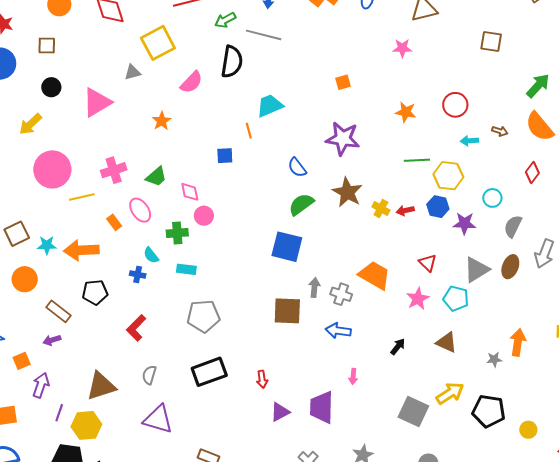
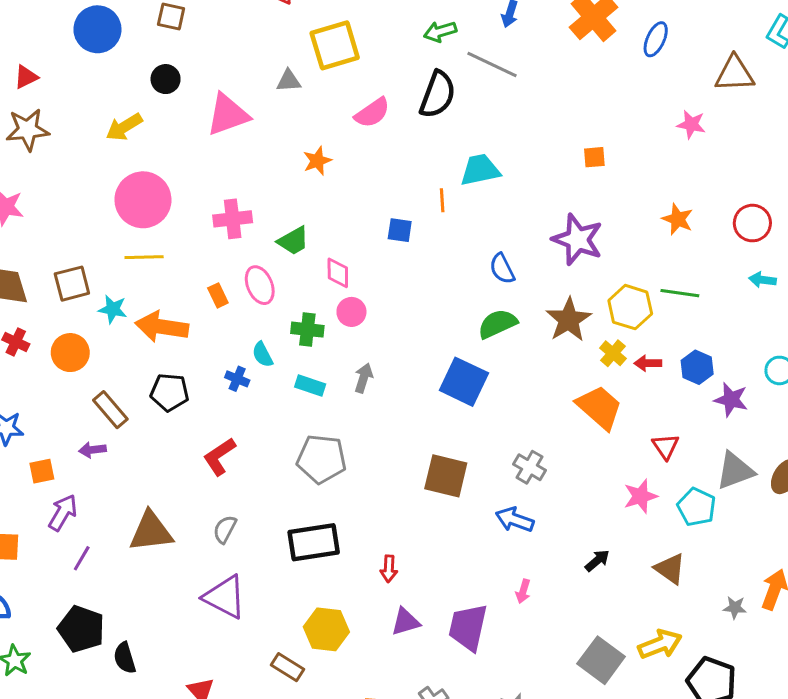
yellow hexagon: (448, 176) -> (630, 307), moved
yellow line: (82, 197) -> (144, 257), moved
orange trapezoid: (375, 275) -> (599, 407), moved
gray arrow: (314, 287) -> (364, 378), moved
yellow hexagon: (86, 425) -> (326, 629), moved

